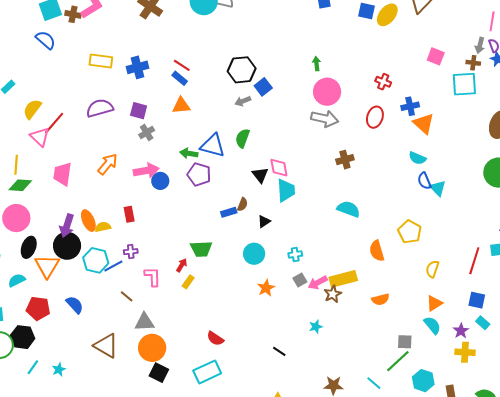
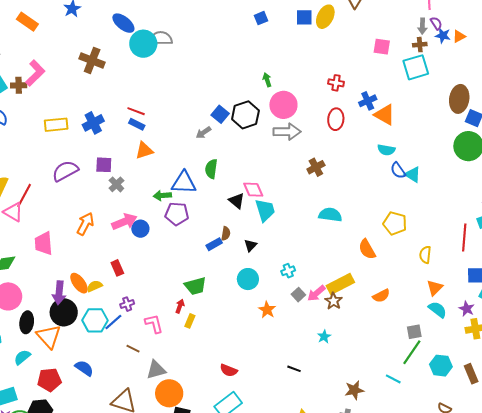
black hexagon: (242, 70) -> (245, 115), moved

